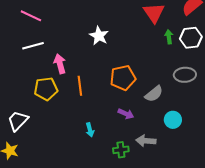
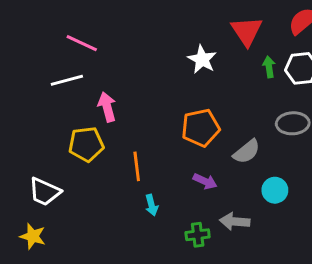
pink line: (31, 16) -> (82, 43), moved
white star: (99, 36) -> (202, 59), moved
orange line: (80, 86) -> (137, 166), moved
white trapezoid: (18, 121) -> (45, 192), turned -110

